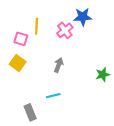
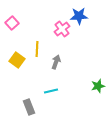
yellow line: (37, 26) -> (37, 49), moved
pink square: (21, 39) -> (12, 23), moved, turned 32
green star: (103, 75) -> (98, 86), moved

